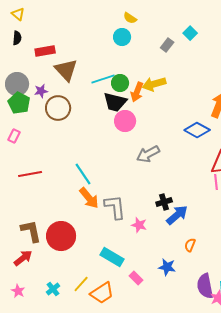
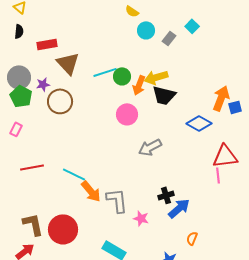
cyan circle: (122, 37) -> (146, 30), moved
black trapezoid: (115, 102) -> (164, 95), moved
cyan line: (83, 174) -> (74, 174), moved, turned -30

